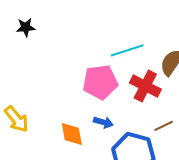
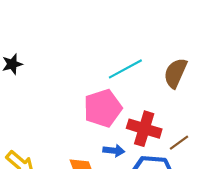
red cross: (145, 86) -> (144, 129), moved

